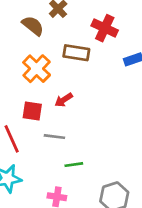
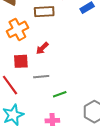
orange cross: (37, 69) -> (17, 29), turned 30

